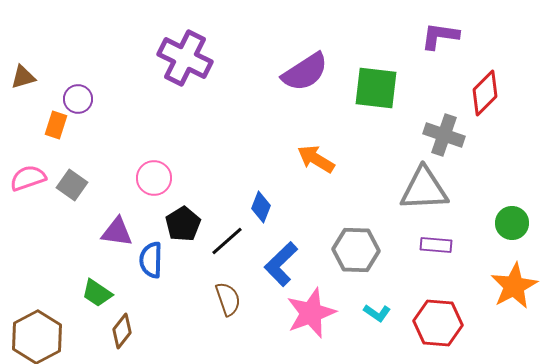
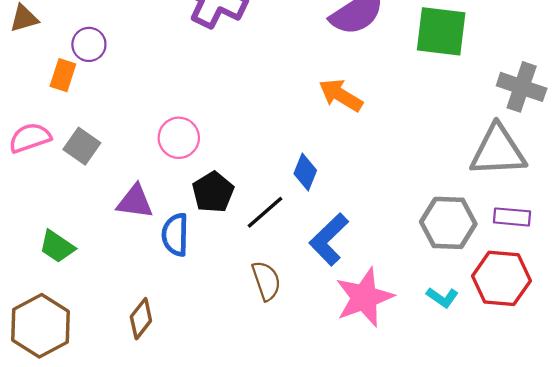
orange arrow: (316, 159) -> (341, 95), moved
gray hexagon: (356, 250) -> (448, 223), moved
green trapezoid: (97, 293) -> (57, 247), moved
red hexagon: (438, 323) -> (501, 278), moved

